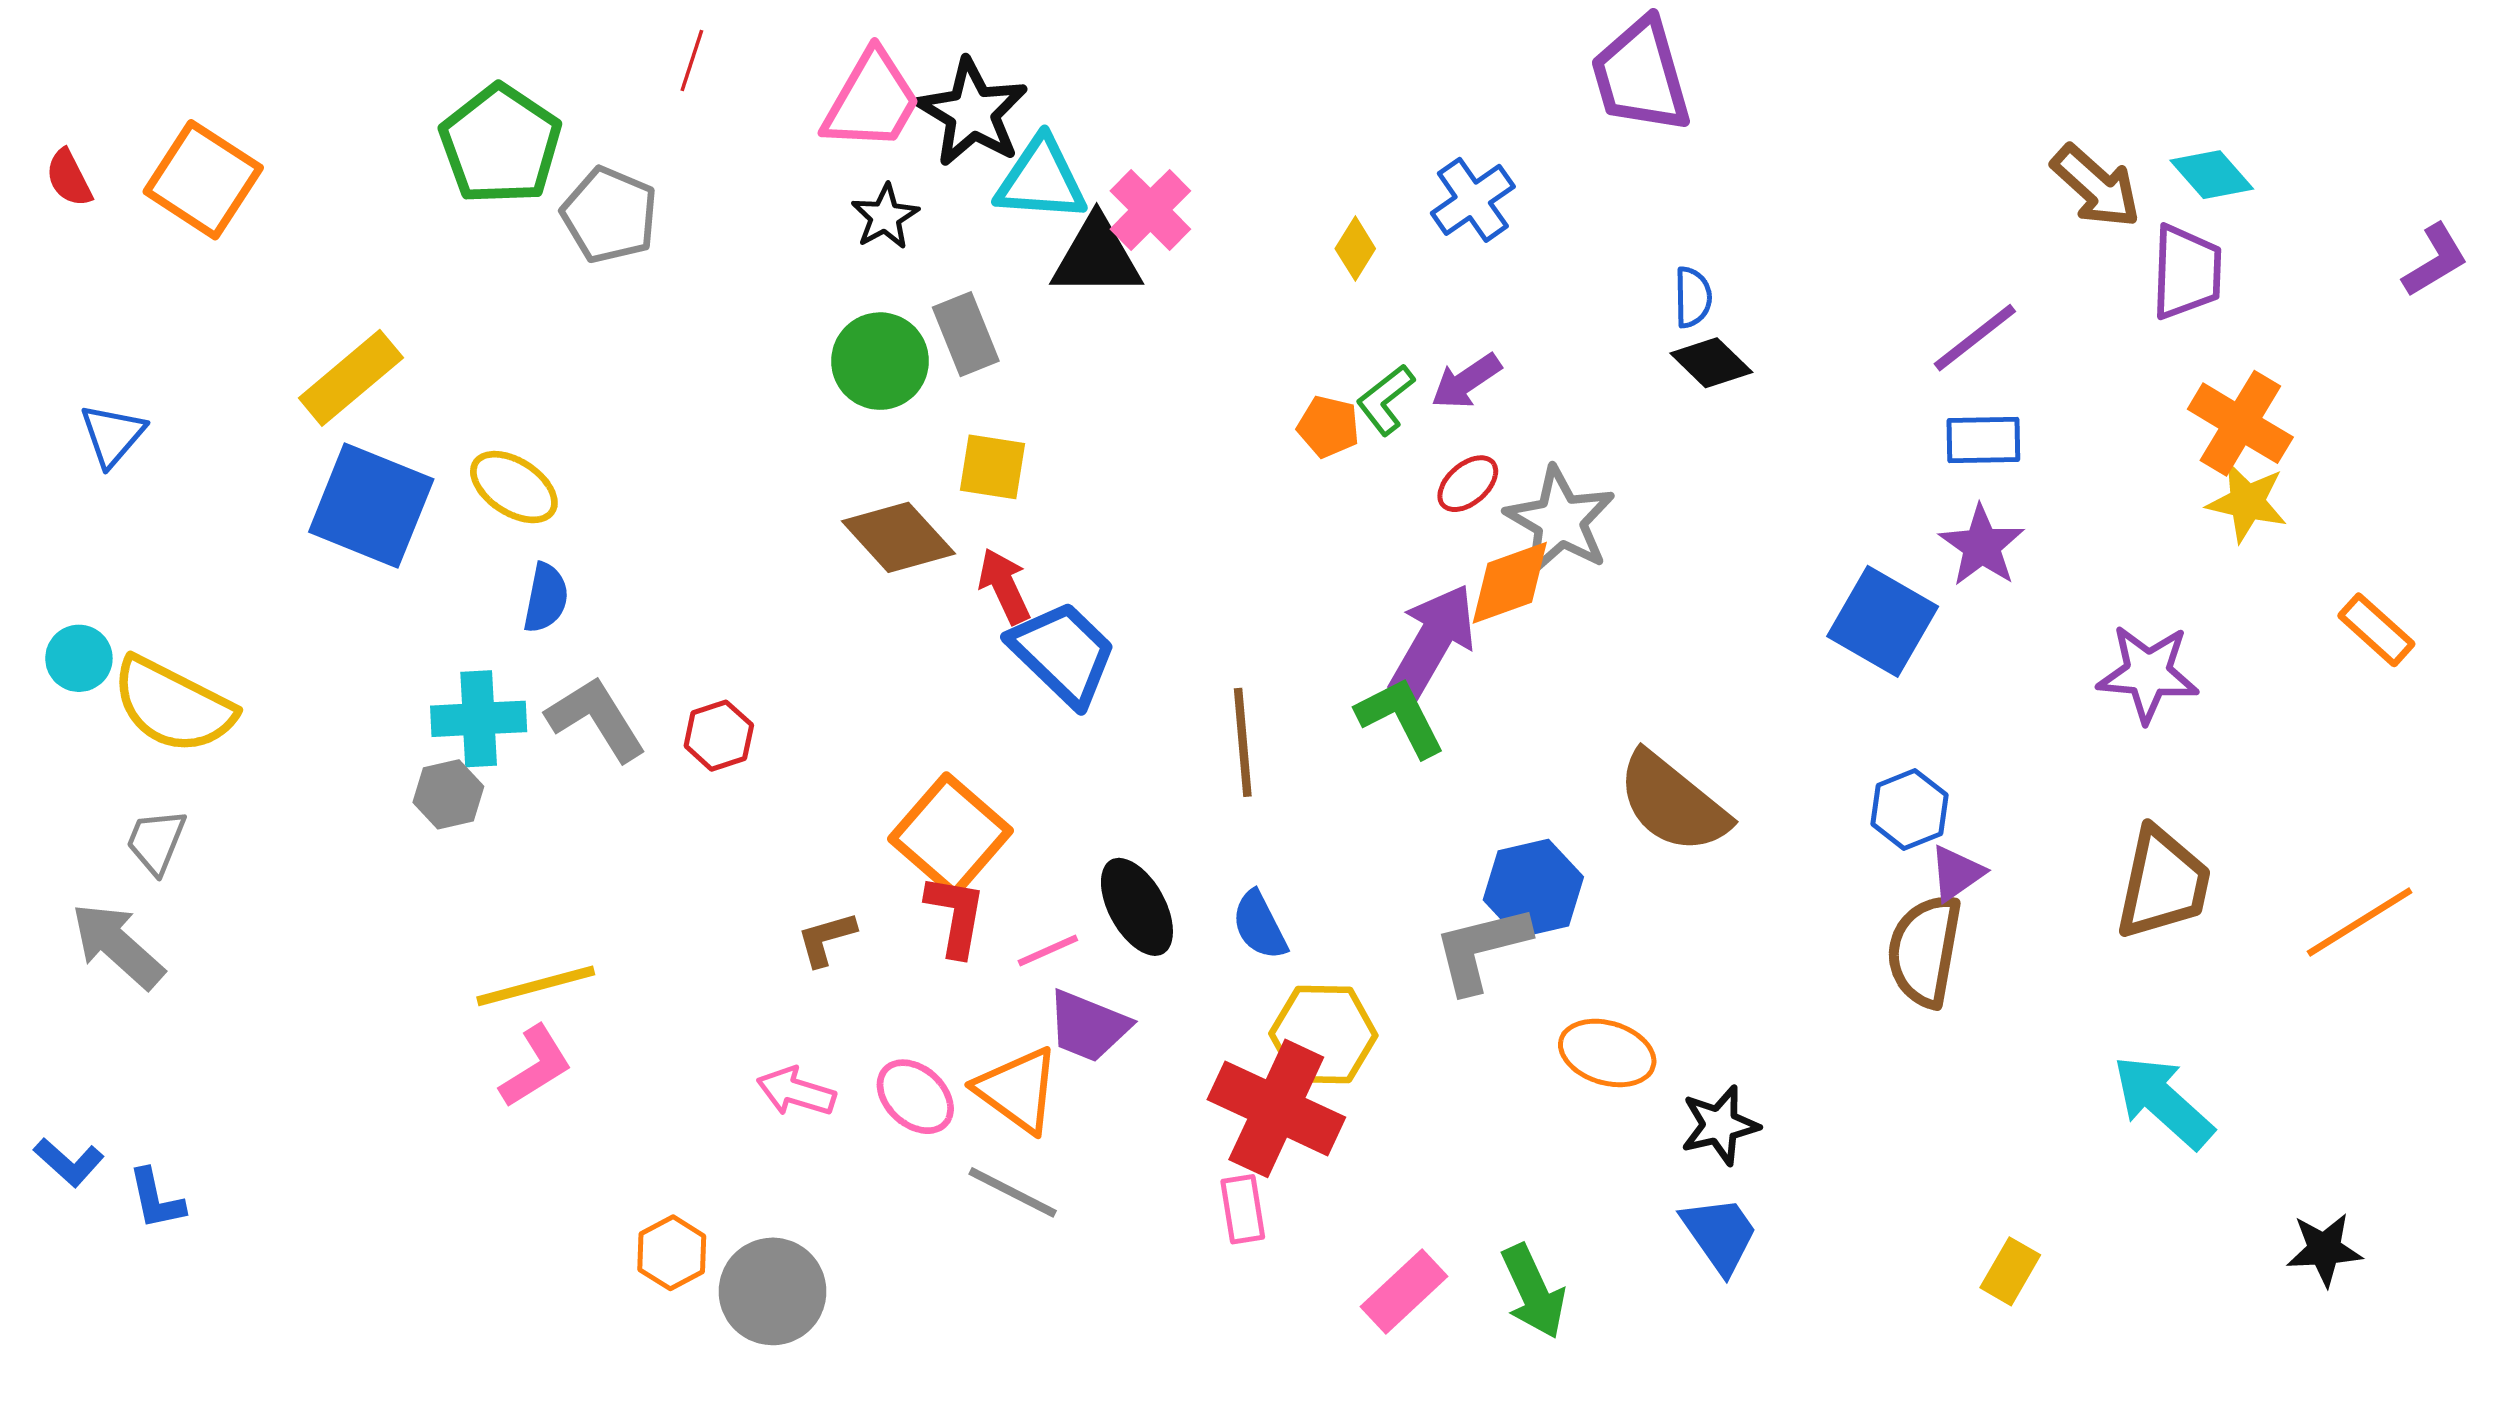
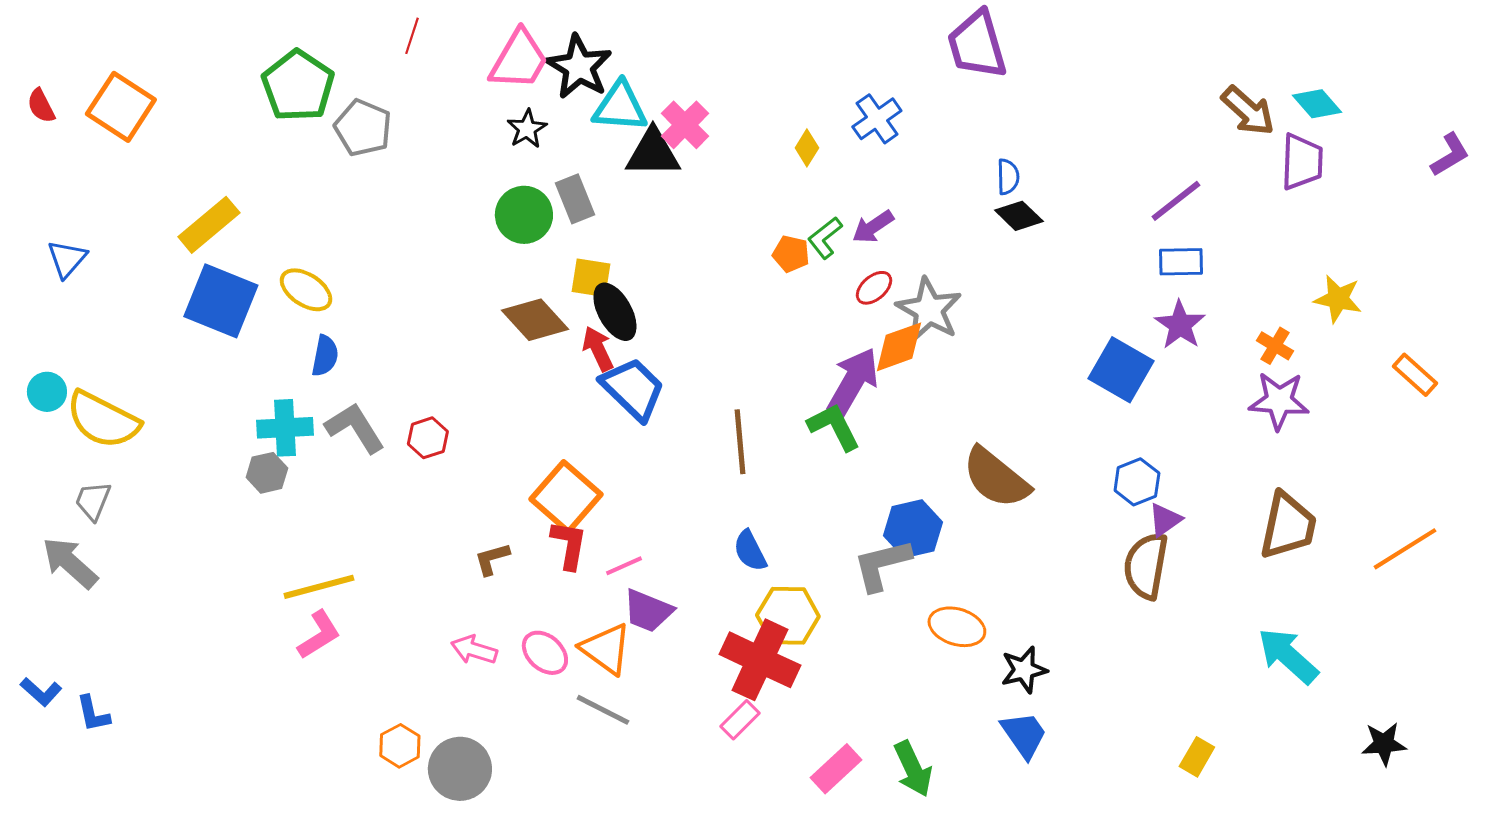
orange cross: (2240, 423) -> (1275, 346), moved, size x0.6
black ellipse: (1137, 907) -> (615, 312), moved
pink rectangle: (1243, 1209) -> (740, 720), turned 54

